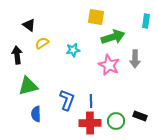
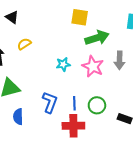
black triangle: (29, 25) -> (12, 17), moved
cyan star: (73, 50) -> (63, 64), moved
green circle: (116, 121) -> (97, 105), moved

